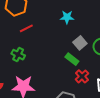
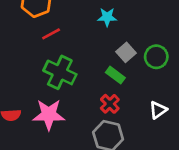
green cross: (18, 55) -> (60, 72), moved, size x1.6
red cross: (82, 76) -> (110, 104), moved

